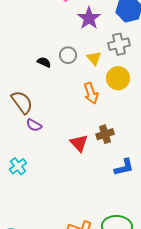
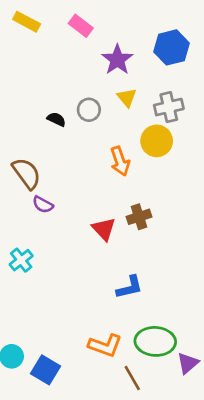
gray cross: (119, 44) -> (169, 107), moved
yellow triangle: (94, 58) -> (127, 98), moved
blue L-shape: (124, 167) -> (130, 287), moved

